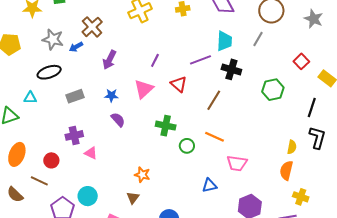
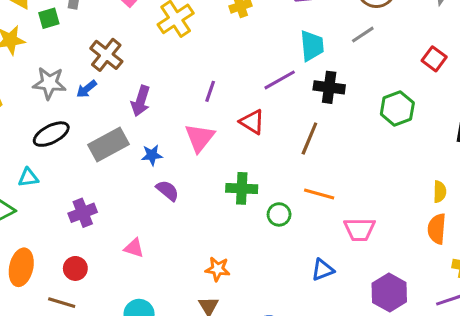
gray line: (258, 39) -> (363, 35), turned 35
gray rectangle: (75, 96) -> (108, 145), moved, size x1.4
purple cross: (74, 135) -> (83, 213), moved

